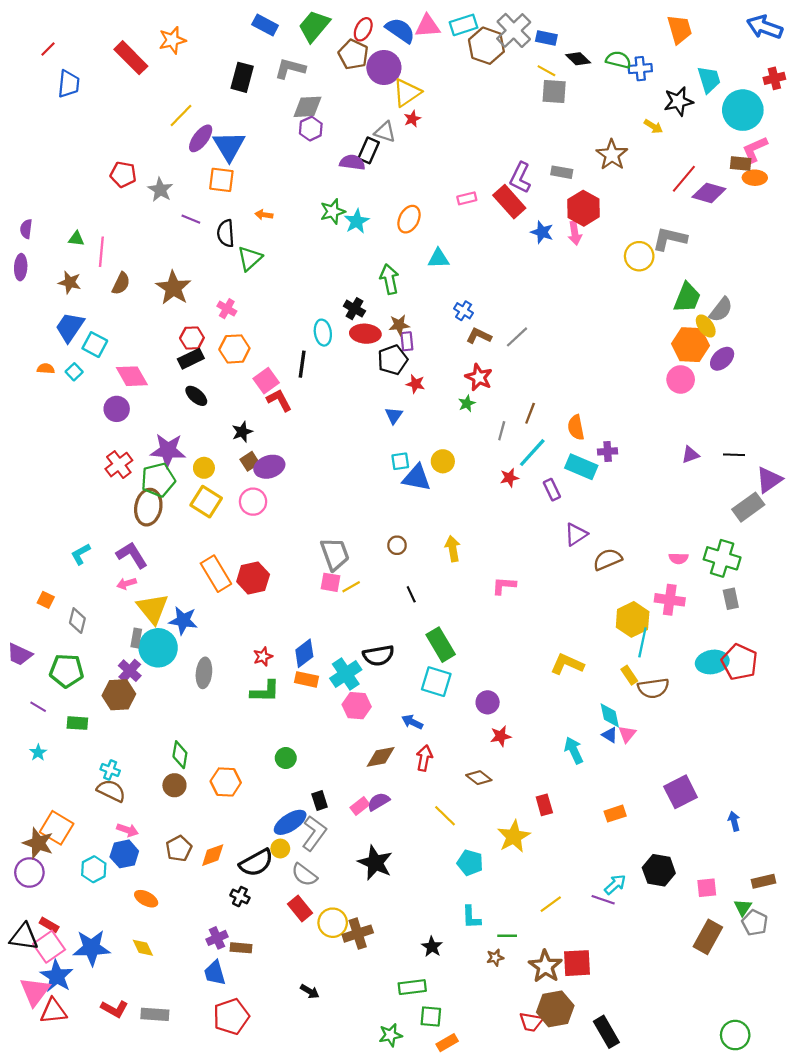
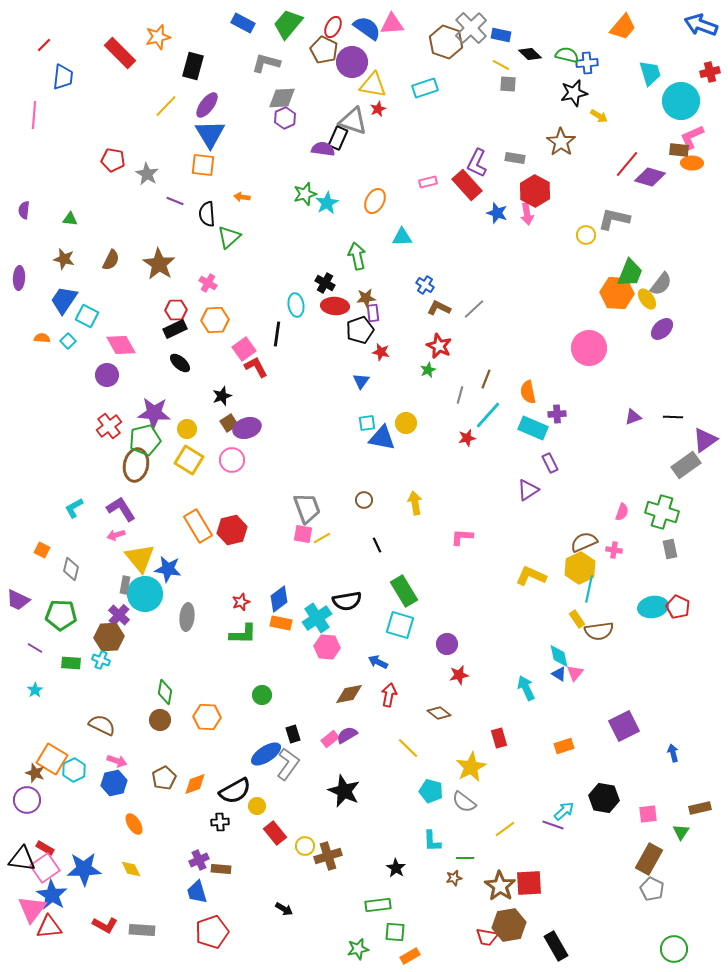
cyan rectangle: (464, 25) -> (425, 88), moved
orange trapezoid: (680, 29) -> (623, 27), turned 56
black rectangle: (242, 77) -> (193, 66), moved
gray square: (554, 91) -> (508, 84), size x0.7
yellow triangle: (407, 93) -> (373, 85), turned 44
black star: (678, 101) -> (574, 93), moved
gray triangle: (385, 132) -> (353, 121), size x1.4
purple ellipse: (201, 138) -> (207, 105), moved
pink line: (101, 252) -> (34, 115), moved
yellow circle: (639, 256) -> (586, 235), size x0.7
purple ellipse: (21, 267) -> (19, 278), moved
orange hexagon: (690, 345) -> (617, 293), moved
pink circle: (681, 379) -> (589, 348), moved, size x1.4
purple rectangle: (552, 490) -> (550, 463), moved
pink semicircle: (678, 558) -> (622, 512), turned -72
brown semicircle: (608, 559) -> (584, 542), moved
pink cross: (670, 600) -> (614, 550), size x0.6
red pentagon: (740, 662) -> (678, 607), size x0.7
yellow L-shape: (567, 664) -> (531, 576), moved
cyan cross: (110, 770) -> (101, 660), moved
brown star: (38, 843) -> (35, 773), size x0.7
yellow circle: (280, 849) -> (257, 806), moved
cyan hexagon: (94, 869) -> (74, 770), moved
gray semicircle: (304, 875) -> (464, 802), moved
black cross: (240, 897) -> (220, 822), turned -30
orange ellipse: (146, 899) -> (134, 824), turned 30
yellow circle: (333, 923) -> (305, 846), size x0.7
gray pentagon: (755, 923) -> (652, 889), moved

